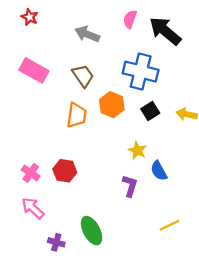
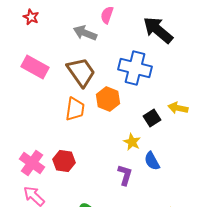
pink semicircle: (130, 19) -> (107, 15), moved
brown trapezoid: (83, 76) -> (81, 72), size x1.4
black square: (150, 111) -> (152, 118), moved
pink cross: (31, 173) -> (32, 163), size x1.4

